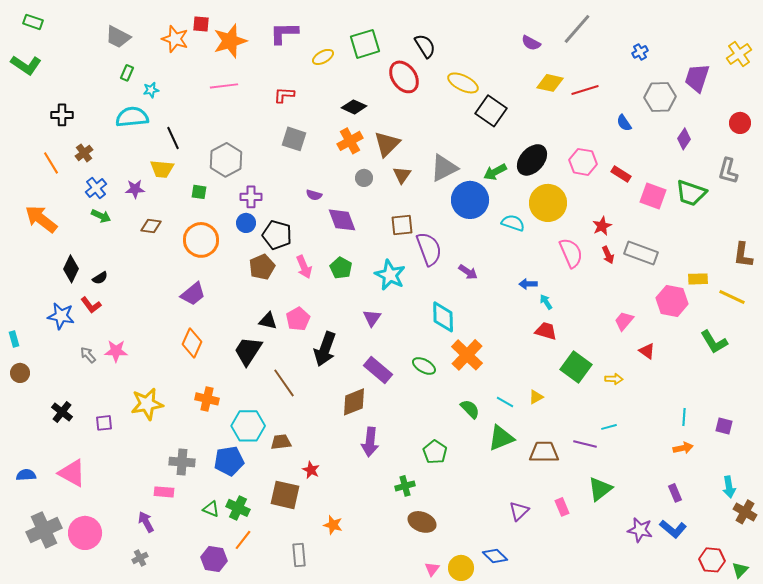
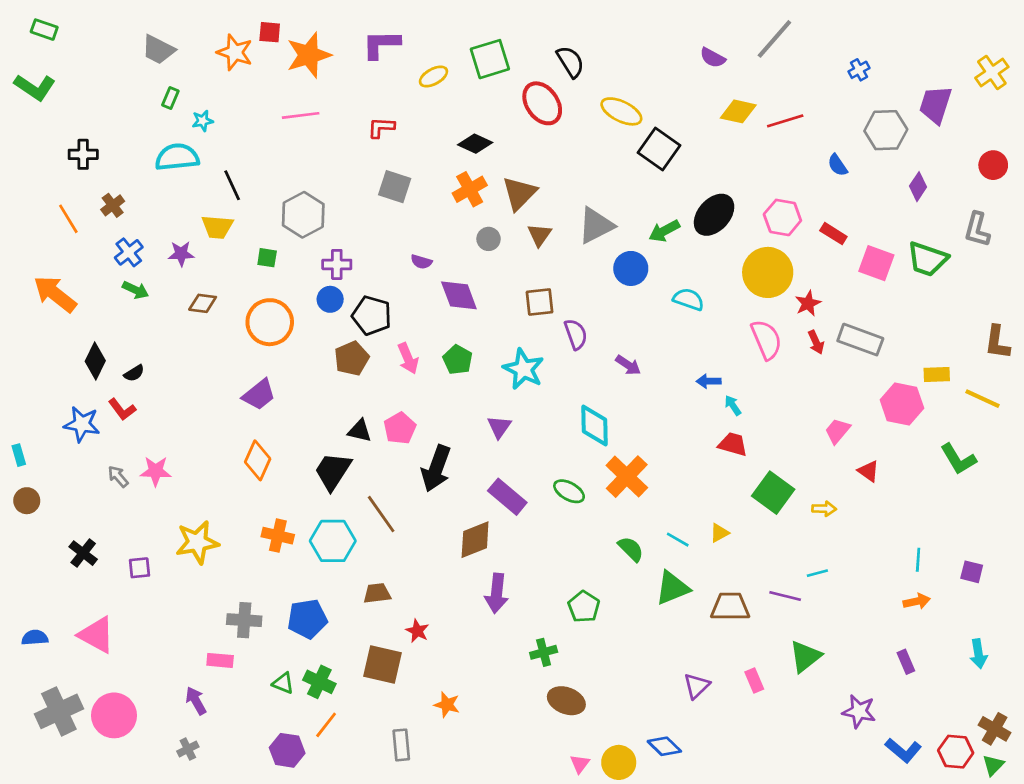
blue circle: (470, 200) -> (631, 268), size x0.7
yellow circle: (548, 203) -> (768, 272), moved
purple semicircle: (429, 249) -> (576, 334), size x0.7
cyan hexagon: (248, 426) -> (333, 541), moved
brown cross: (745, 512) -> (995, 729), moved
blue L-shape: (673, 529) -> (903, 750), moved

